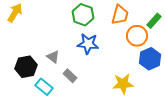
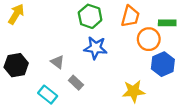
green rectangle: (154, 21) -> (167, 23), turned 49
black hexagon: (26, 67) -> (16, 65), moved

